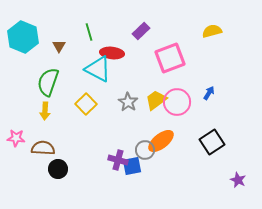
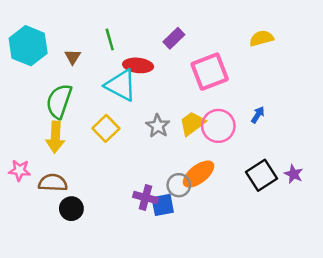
yellow arrow: (45, 111) -> (55, 137), size x1.4
purple star: (238, 180) -> (294, 174), moved

